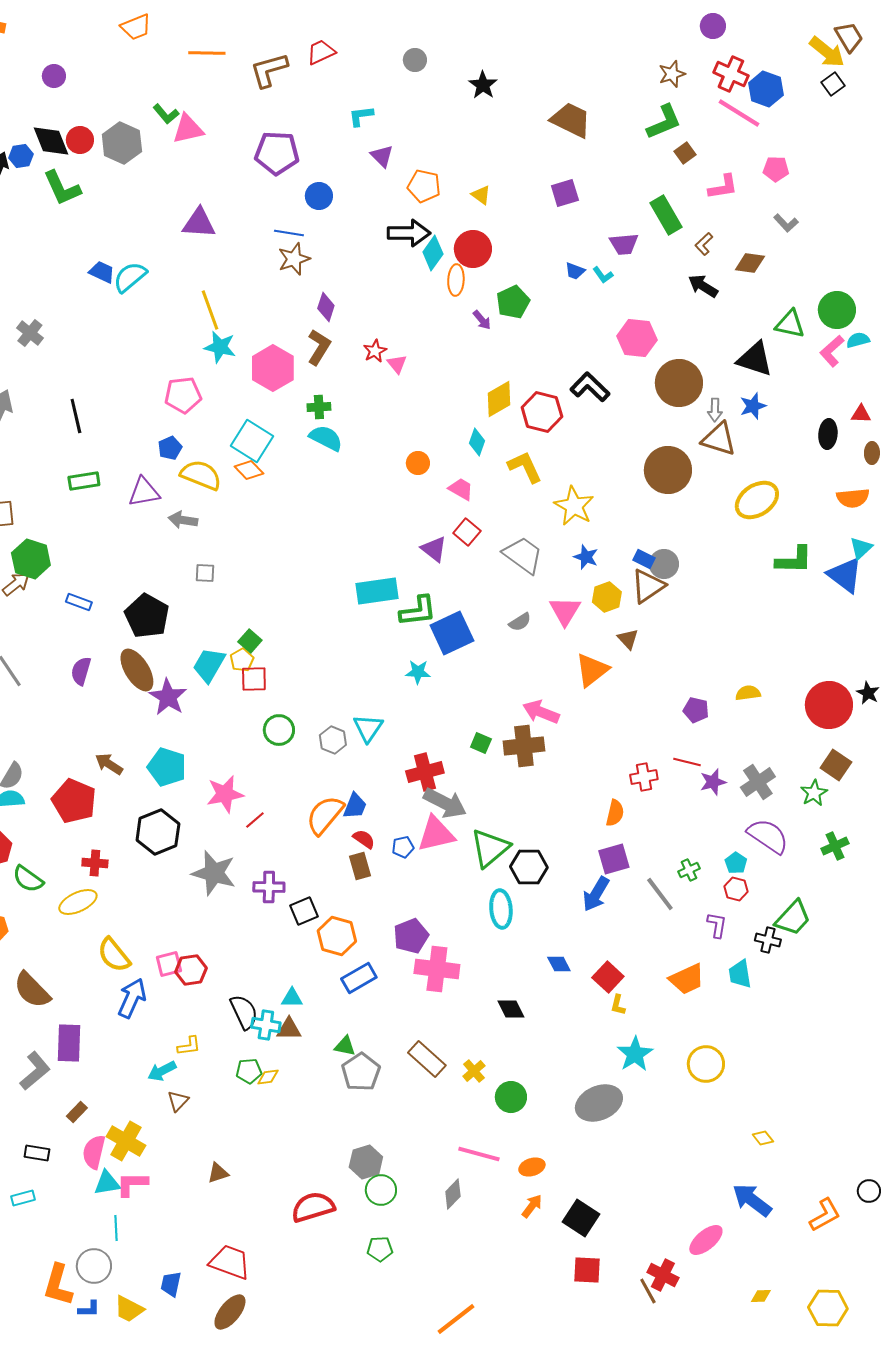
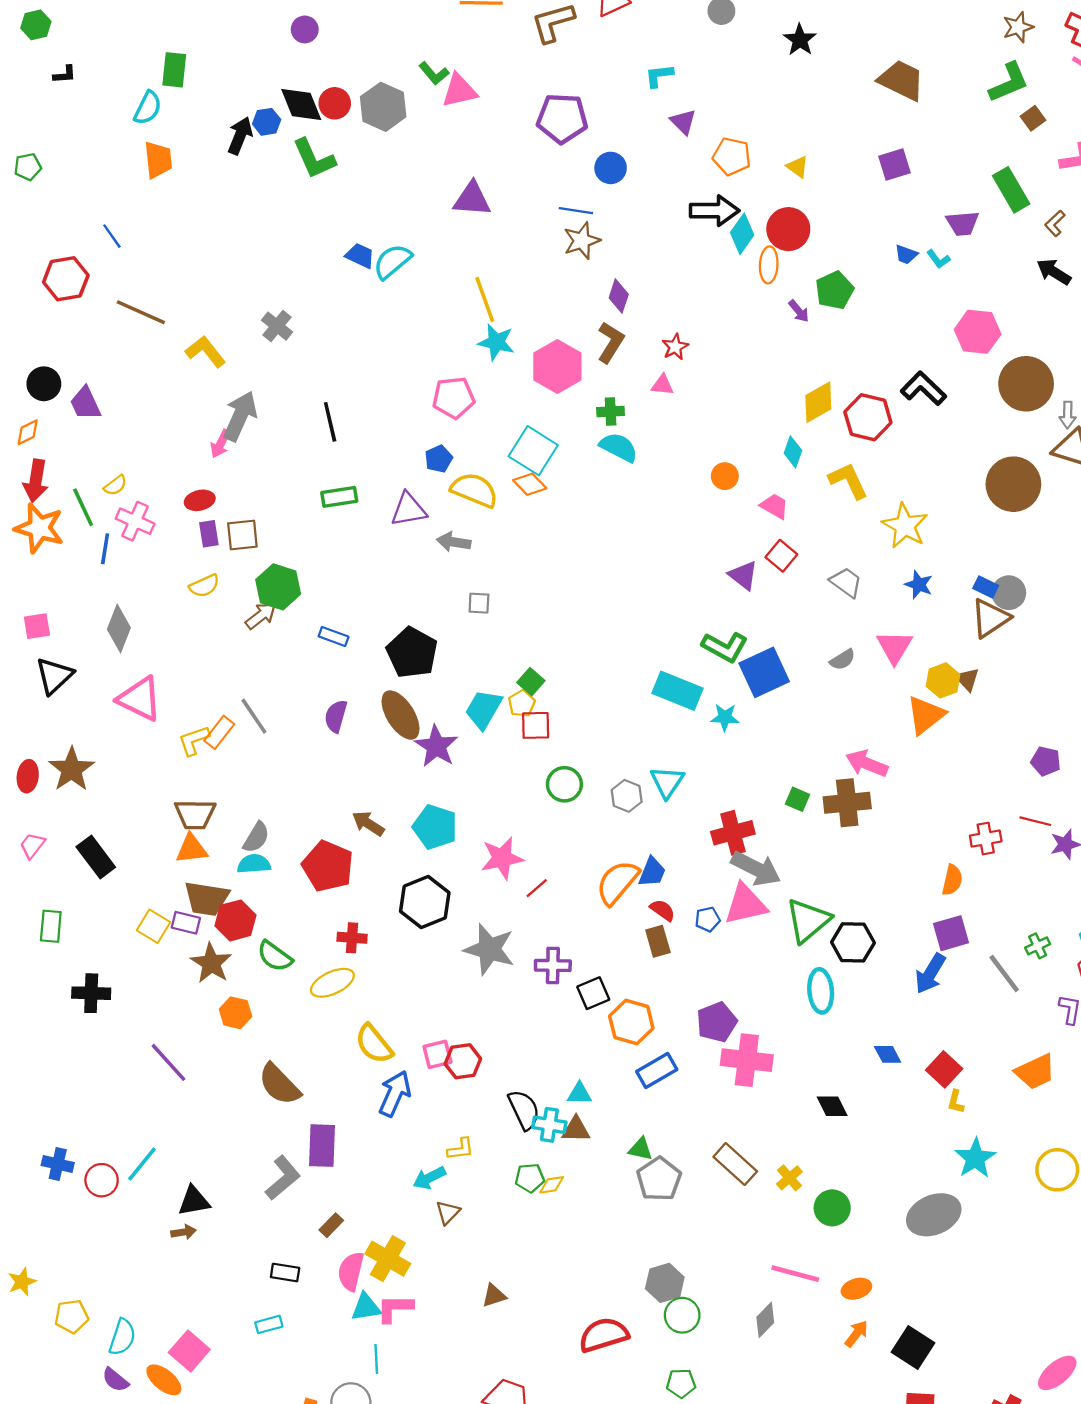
pink triangle: (397, 364) -> (663, 385), moved, turned -45
gray trapezoid: (523, 555) -> (846, 582), size x0.7
cyan rectangle: (377, 591) -> (678, 691), moved, turned 30
yellow hexagon: (607, 597) -> (943, 680), moved
green L-shape: (418, 611) -> (725, 647), turned 36

